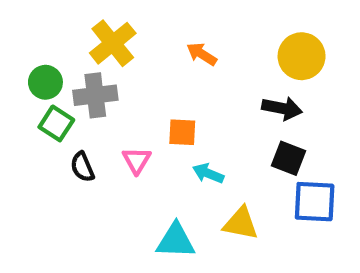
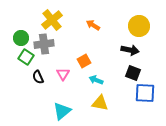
orange square: (182, 132) -> (84, 61), turned -32
yellow triangle: (241, 223) -> (100, 103), moved
cyan triangle: (176, 241) -> (62, 111), moved, turned -42

